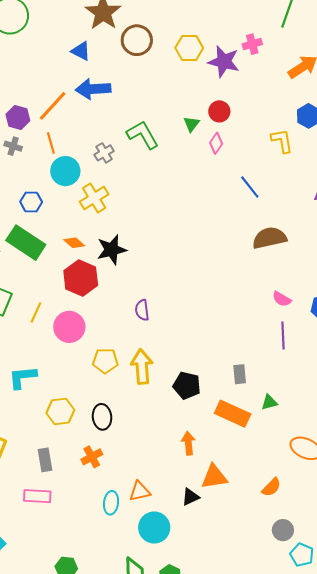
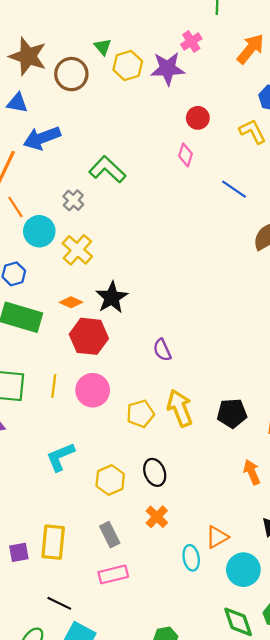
red circle: (219, 111) -> (198, 118), moved
green triangle: (191, 124) -> (103, 47), moved

